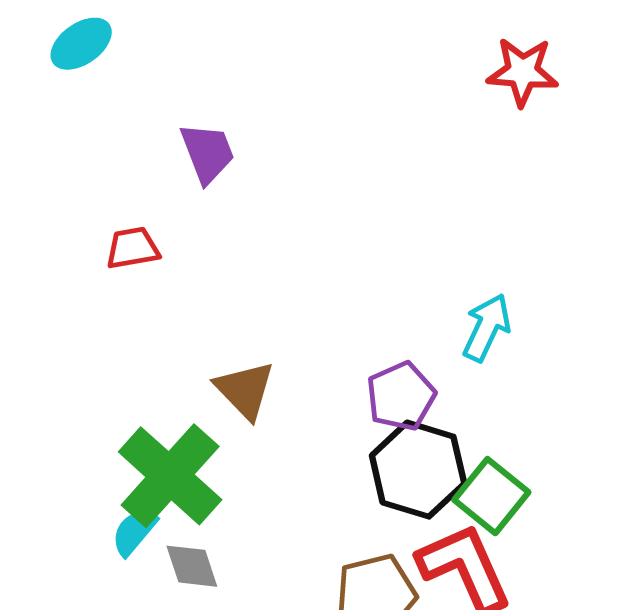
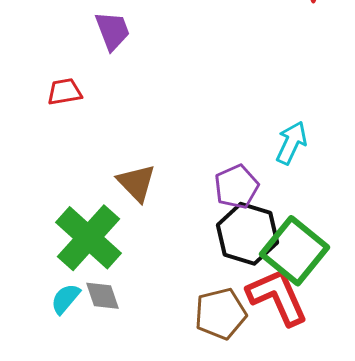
green square: (491, 496) -> (294, 251), size x1.4
cyan semicircle: (134, 532) -> (65, 299), moved

